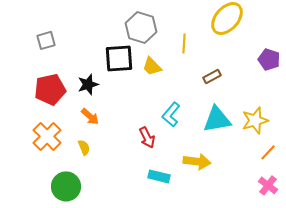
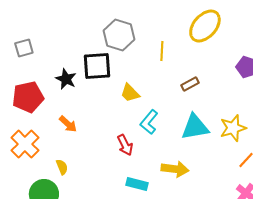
yellow trapezoid: (152, 66) -> (130, 93), moved
black star: (88, 84) -> (66, 79), moved, turned -30
yellow semicircle: (84, 147) -> (62, 167), moved

